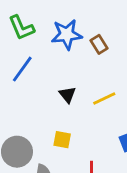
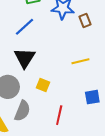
black triangle: (68, 95) -> (25, 58), moved, size x1.6

